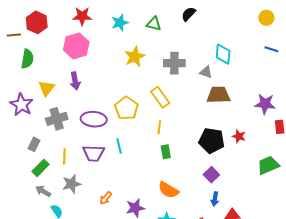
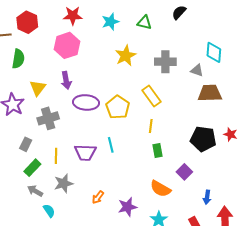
purple ellipse: (94, 119) -> (86, 102), moved
purple square: (211, 175) -> (184, 172), moved

